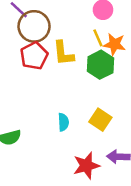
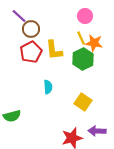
brown circle: (34, 26) -> (31, 29), size x0.7
cyan semicircle: (63, 122) -> (48, 87), moved

